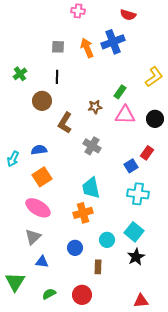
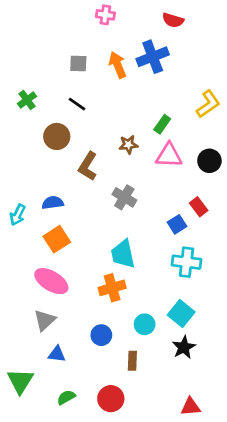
black line: (57, 77) -> (77, 104), turned -56
red rectangle: (147, 153) -> (199, 207), turned -72

